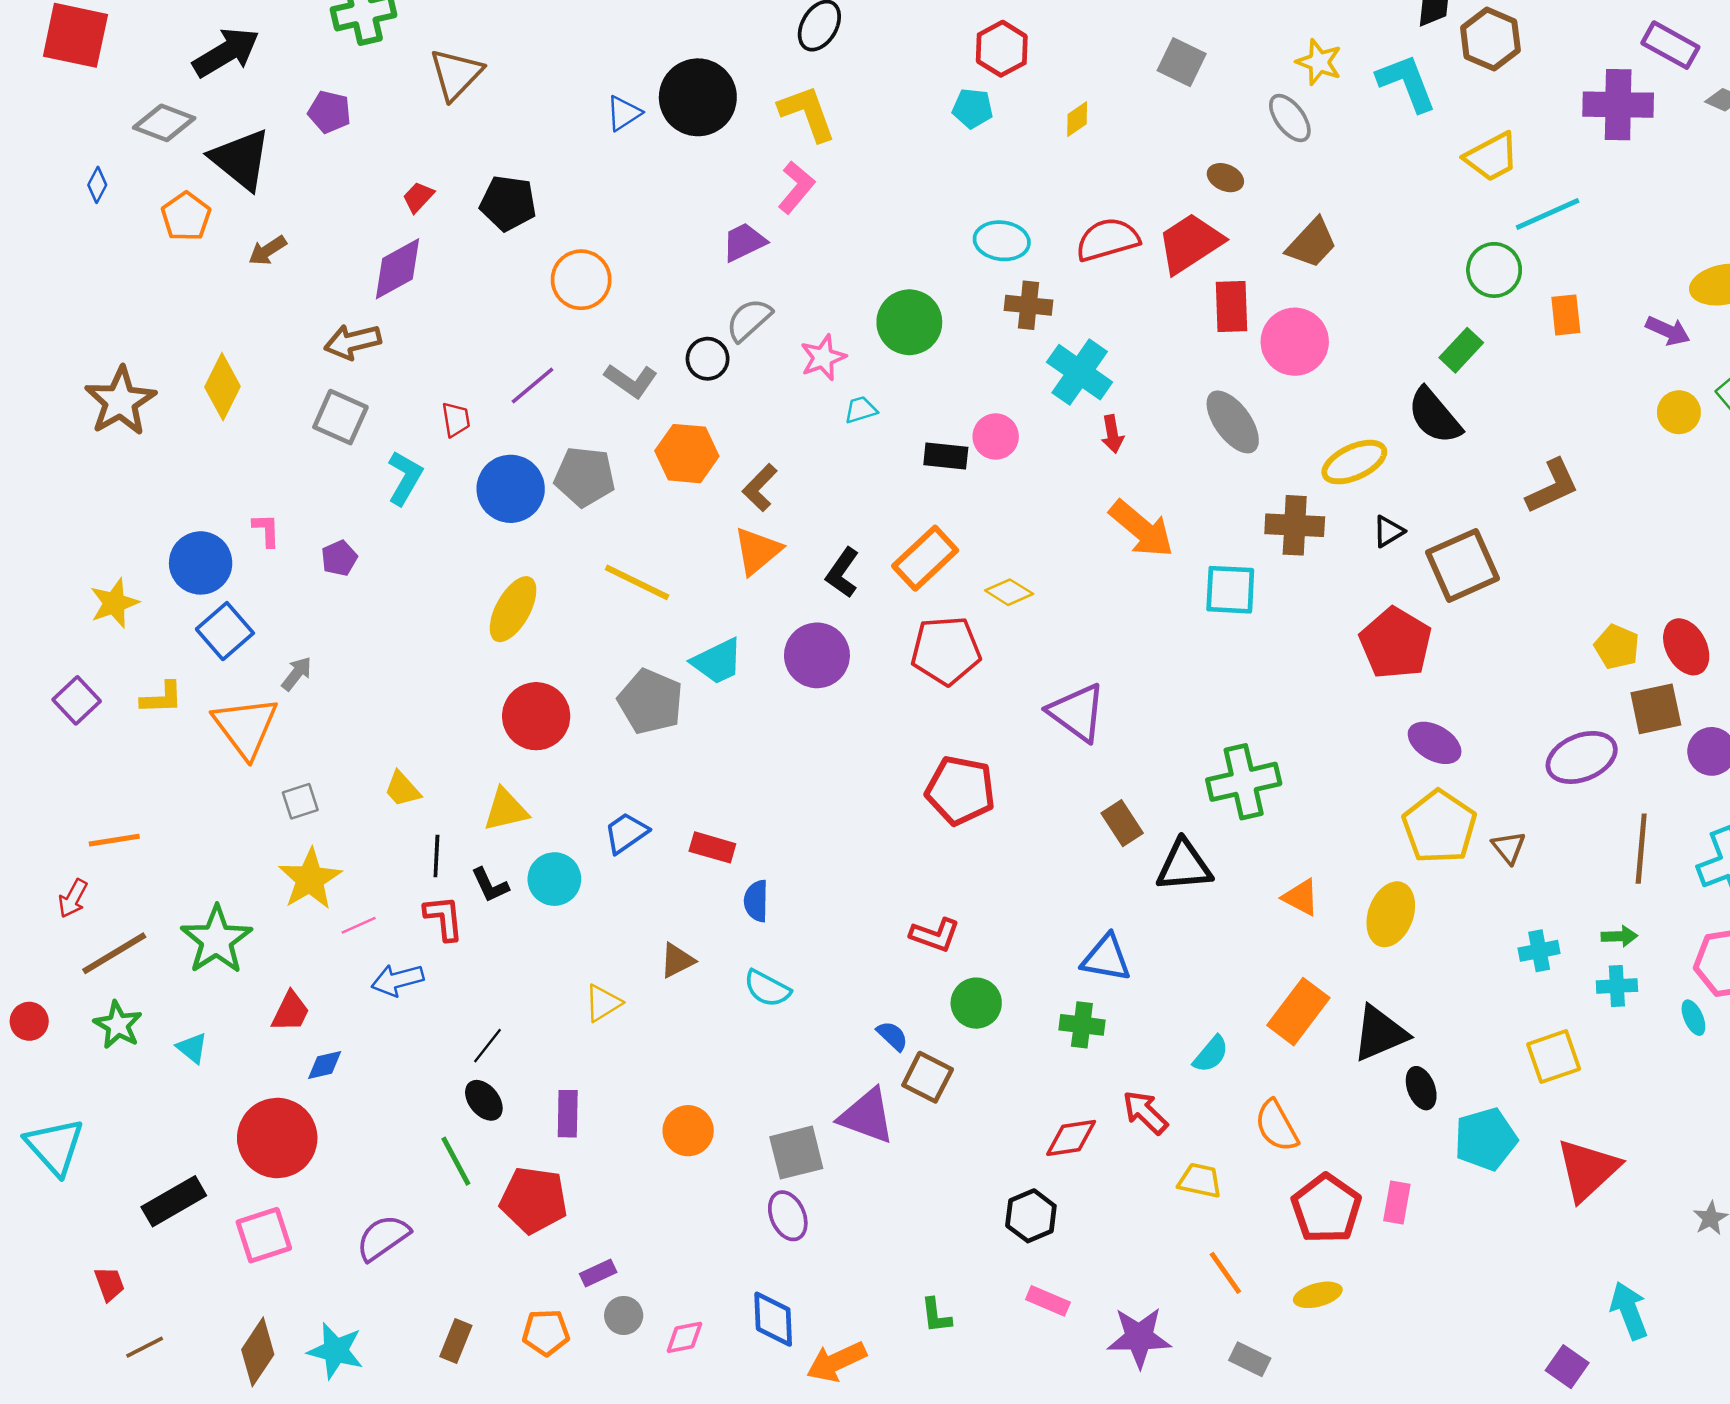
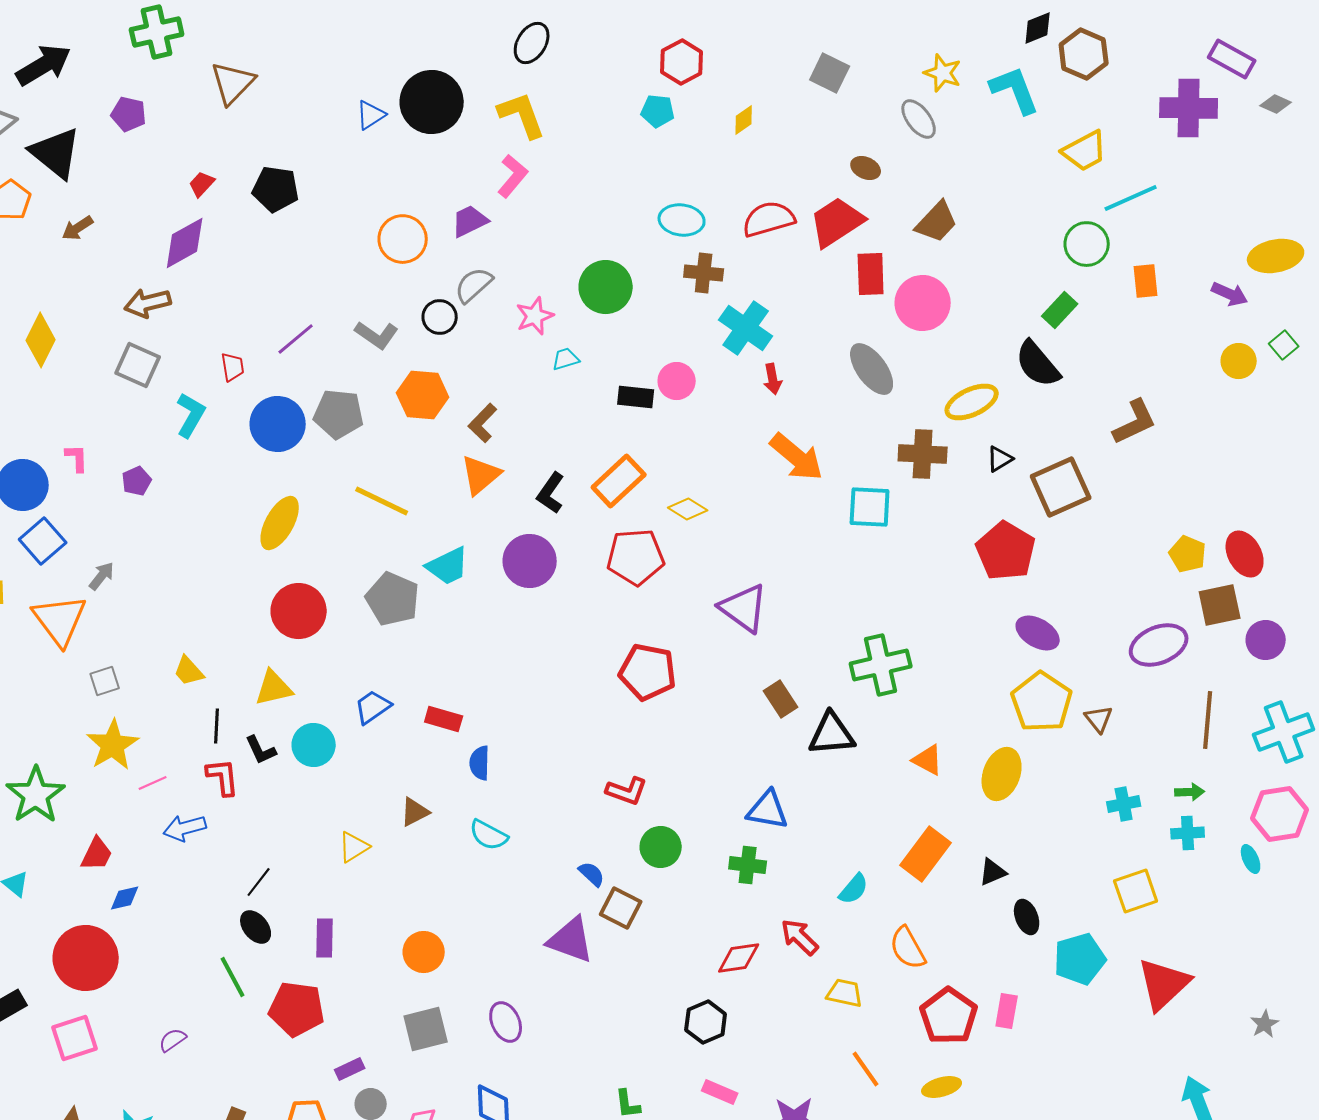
orange circle: (581, 280) -> (403, 239), moved
black triangle: (1380, 1033) -> (993, 872), size x0.6
gray square: (796, 1153) -> (426, 1029), moved
purple semicircle: (383, 1238) -> (173, 1040), size x0.6

